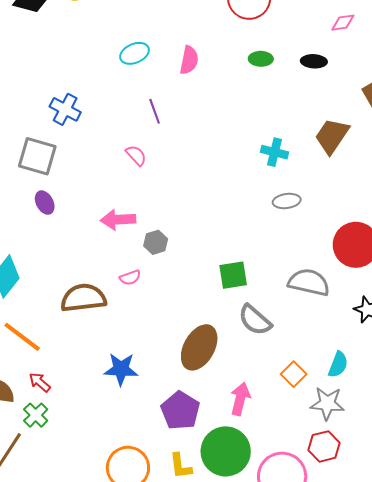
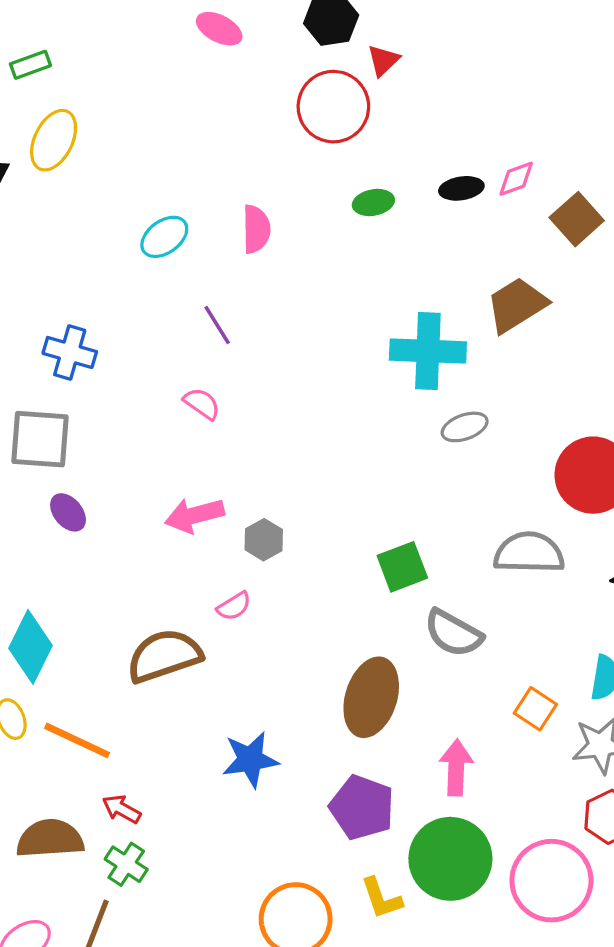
pink diamond: (343, 23) -> (516, 179), moved
brown trapezoid: (332, 136) -> (517, 305), turned 36
cyan cross: (275, 152) -> (428, 351), size x1.6

